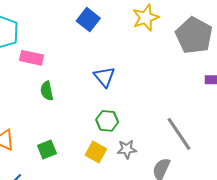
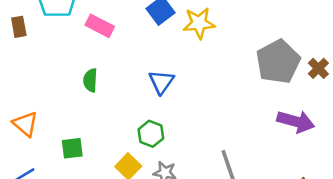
yellow star: (146, 18) -> (199, 23), moved
pink rectangle: (32, 58) -> (100, 26), moved

